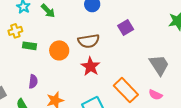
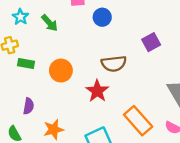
purple square: (126, 28) -> (151, 42), moved
brown semicircle: (89, 41) -> (114, 64), moved

